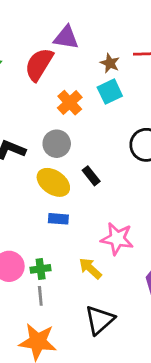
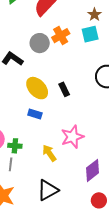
gray circle: (57, 144) -> (40, 43), moved
pink star: (117, 239) -> (72, 137), turned 30

